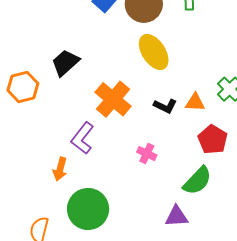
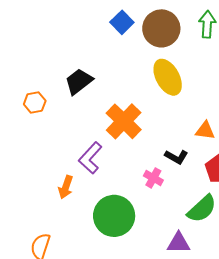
orange hexagon: (23, 87) -> (35, 102), size x0.7
black L-shape: (165, 106) -> (176, 157), moved
green circle: (88, 209) -> (114, 216), moved

